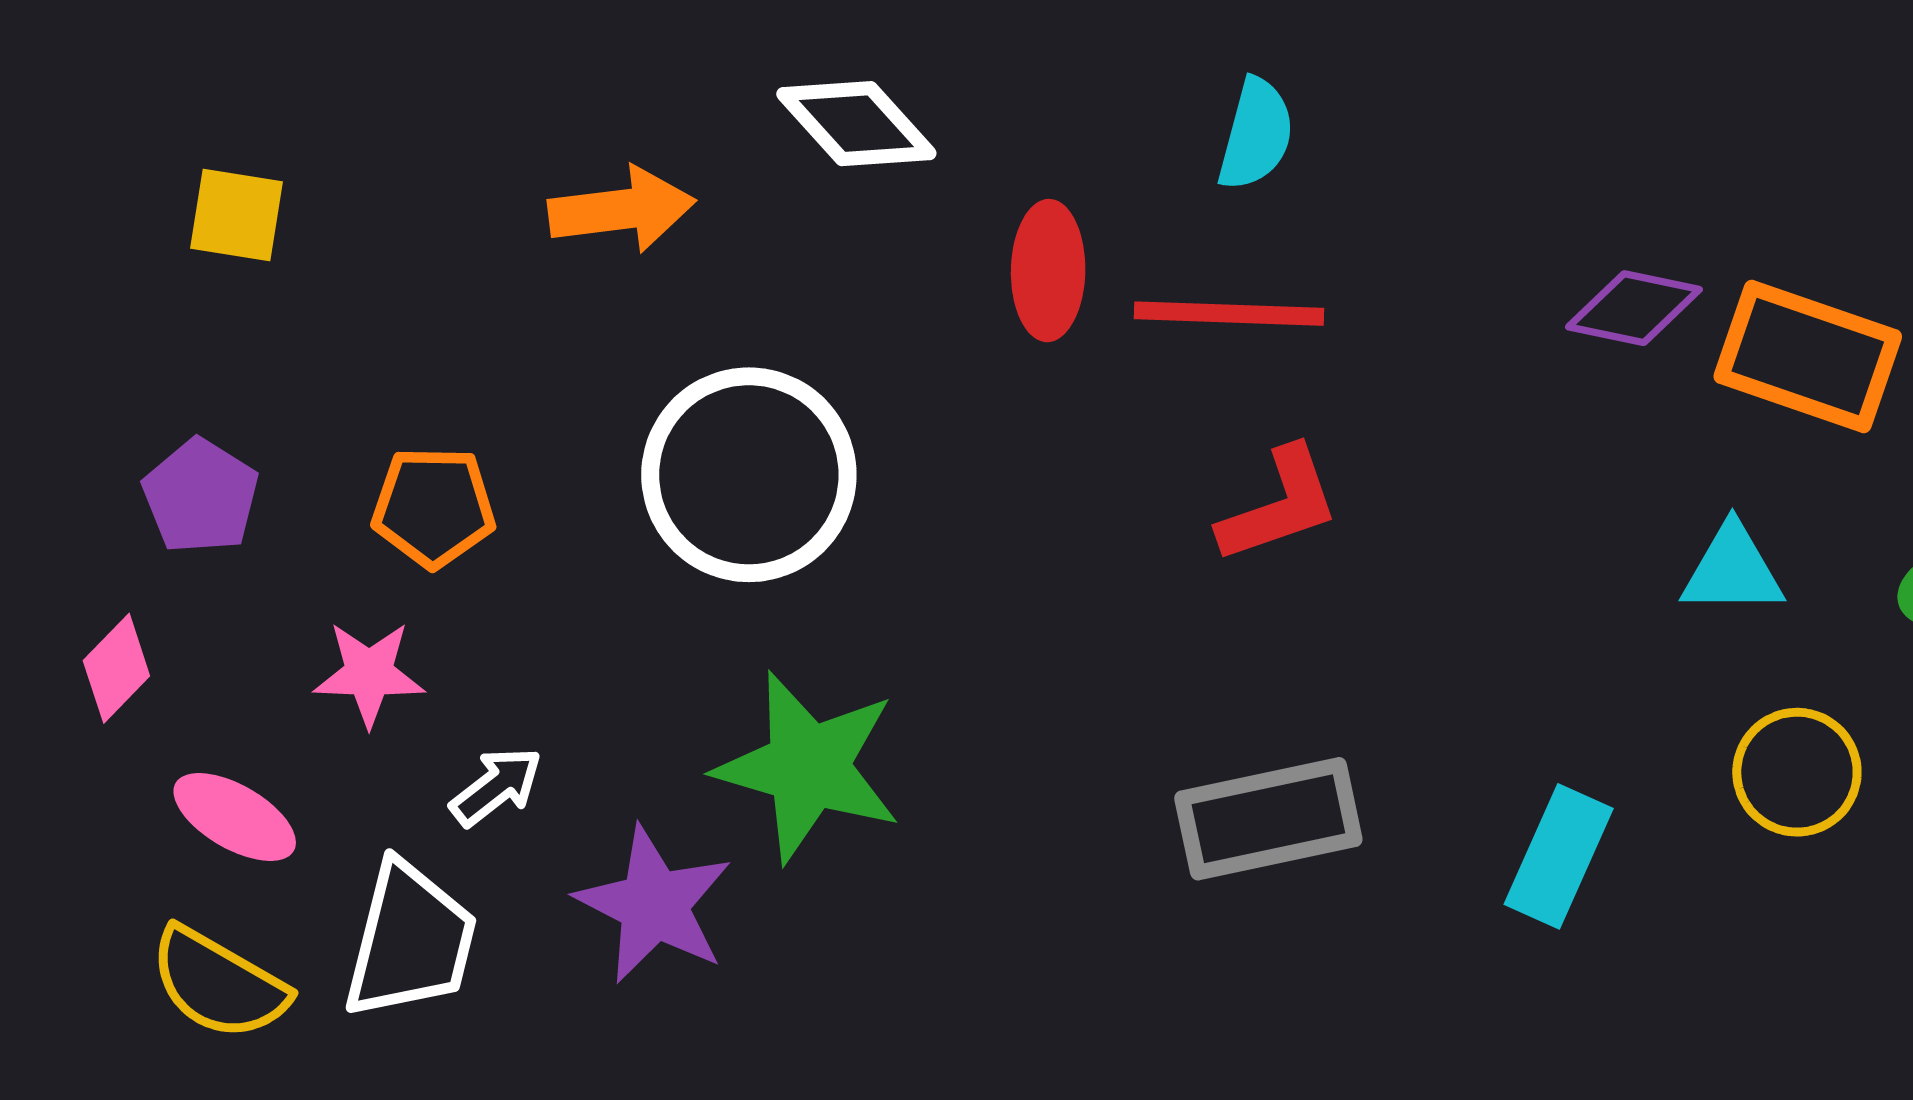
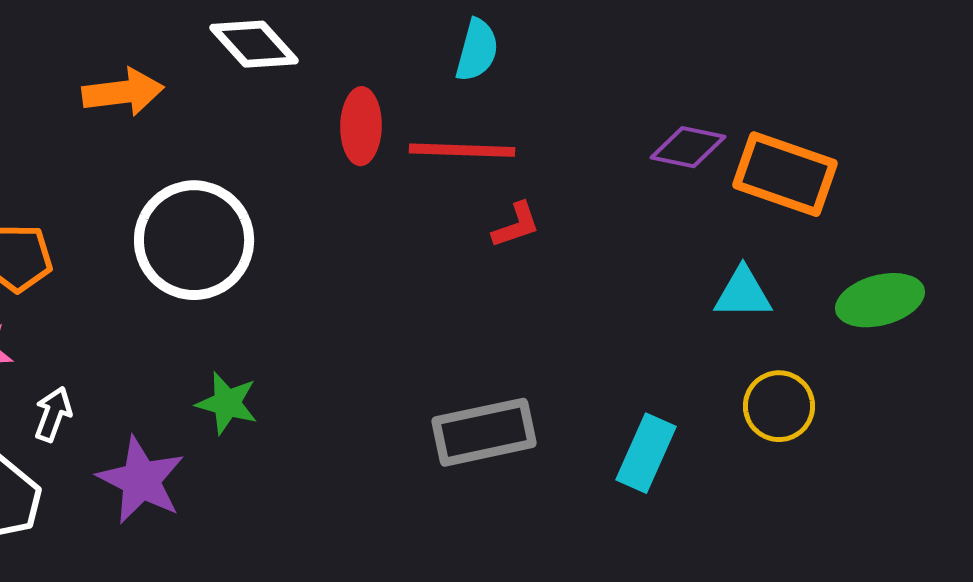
red L-shape: (1279, 505) -> (516, 225), moved, size x0.7
green star: (808, 767) -> (227, 403), size x0.6
white arrow: (496, 787) -> (53, 414), turned -32

